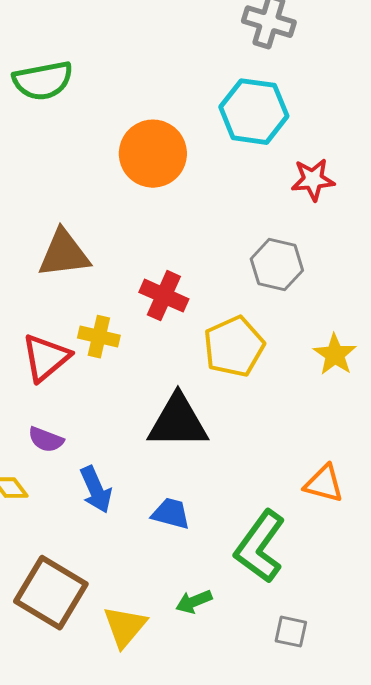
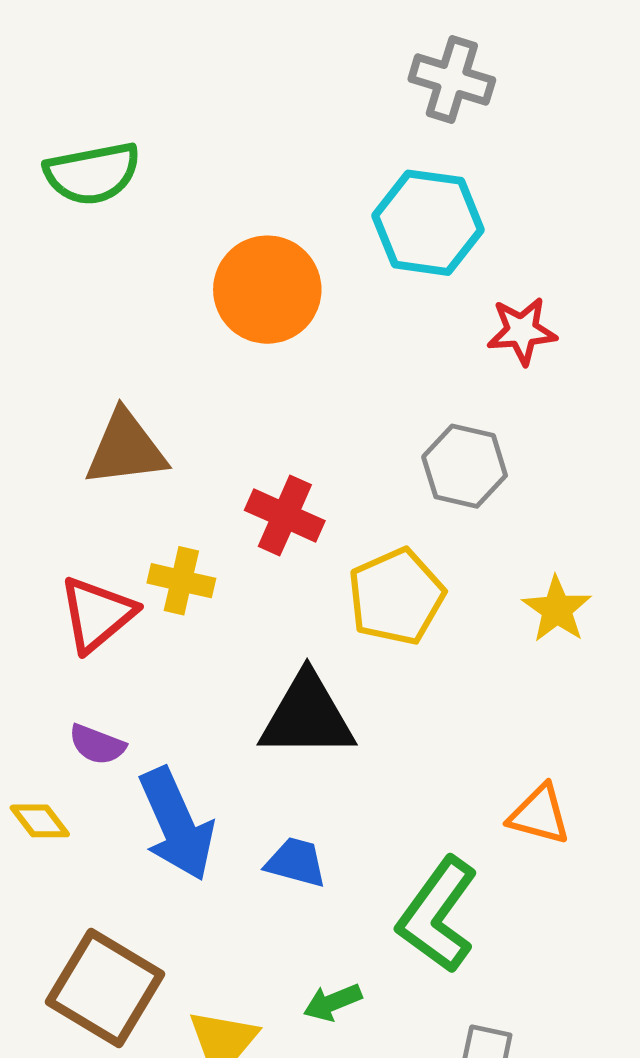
blue arrow: (96, 490) -> (177, 824), size x1.5

